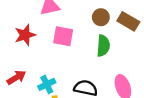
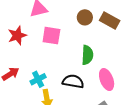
green semicircle: (103, 46) -> (87, 55), moved

